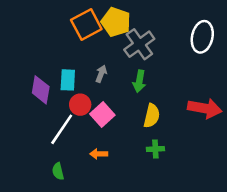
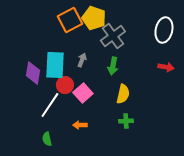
cyan rectangle: (68, 80) -> (55, 65), size x1.5
red arrow: (205, 108) -> (166, 67), moved, size x0.6

